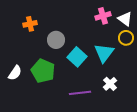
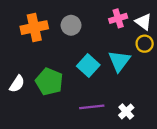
orange cross: (30, 24) -> (34, 28), size x1.6
gray circle: (56, 40) -> (71, 25), moved
white cross: (110, 84) -> (126, 111), moved

